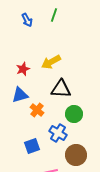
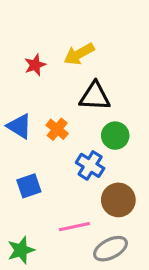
blue triangle: (20, 95) -> (19, 126), moved, turned 48
blue square: (32, 146) -> (29, 186), moved

